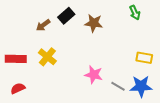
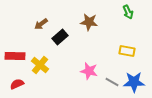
black rectangle: (66, 16) -> (60, 37), moved
yellow cross: (47, 57) -> (40, 65), moved
yellow rectangle: (144, 58) -> (127, 51), moved

